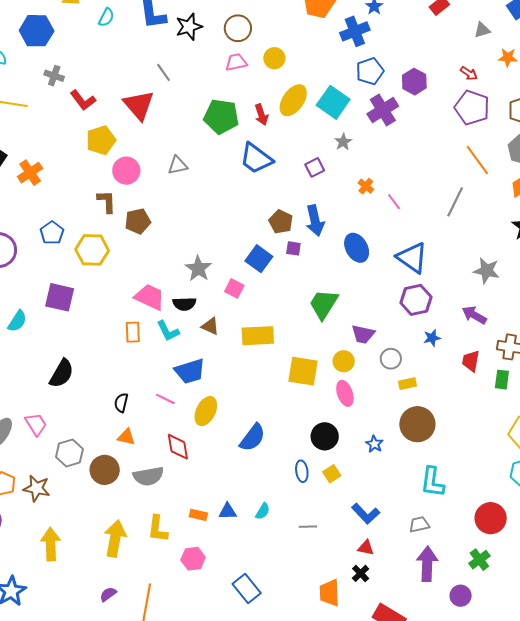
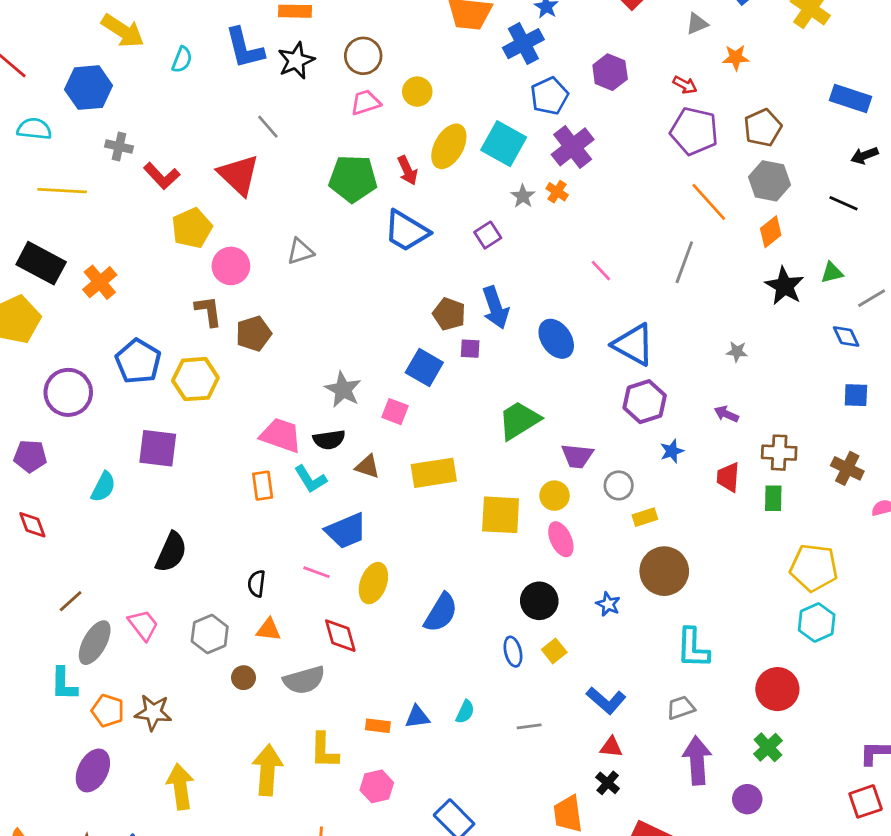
purple hexagon: (414, 82) -> (610, 72), moved
orange cross: (366, 186) -> (557, 192), moved
blue pentagon: (52, 233) -> (138, 361), size x1.4
gray star: (487, 271) -> (737, 352), size x0.6
green trapezoid: (324, 304) -> (519, 420), turned 32
purple arrow: (474, 315) -> (726, 414), size x0.7
gray hexagon: (69, 453) -> (210, 634), moved
brown circle: (105, 470) -> (244, 678), size x0.6

